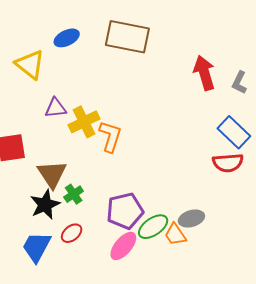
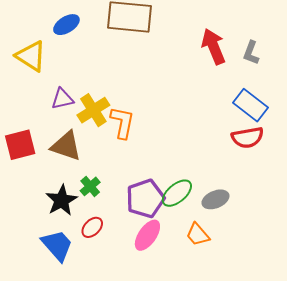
brown triangle: (52, 174) -> (66, 146), moved, turned -32
green ellipse: (153, 227) -> (177, 193), moved
orange trapezoid: (175, 235) -> (198, 235), moved
blue trapezoid: (37, 247) -> (57, 245), turned 116

